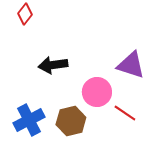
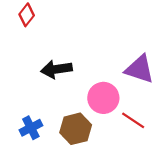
blue cross: (29, 120) -> (31, 128), size x0.7

